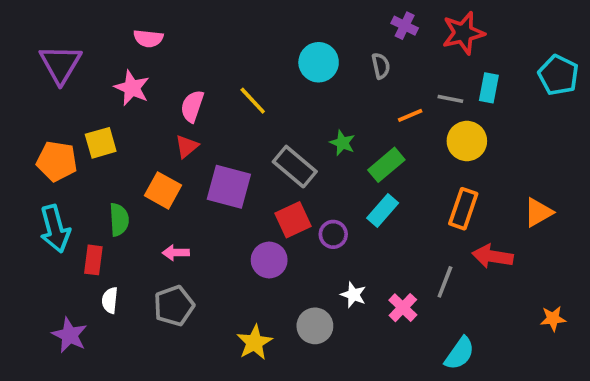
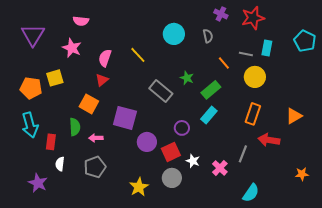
orange line: (410, 115) -> (224, 63), turned 72
purple square: (229, 187) -> (125, 118), moved
green semicircle: (119, 220) -> (75, 127), moved
red square: (293, 220) -> (171, 152), moved

